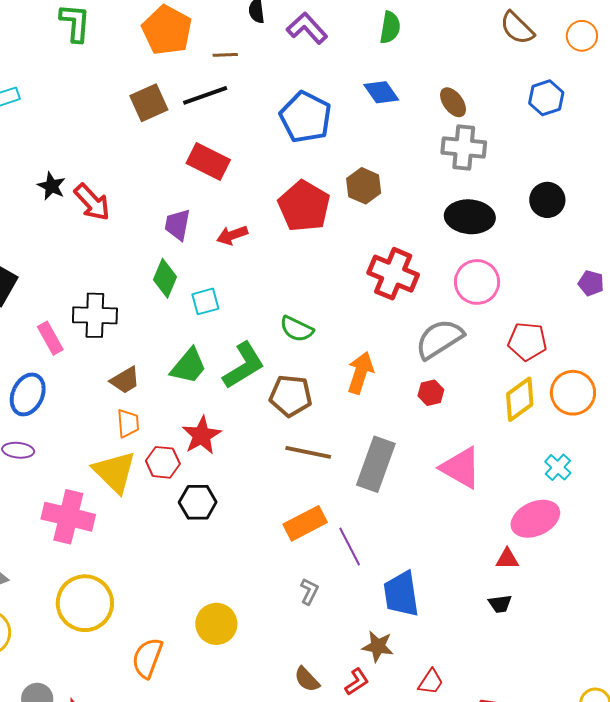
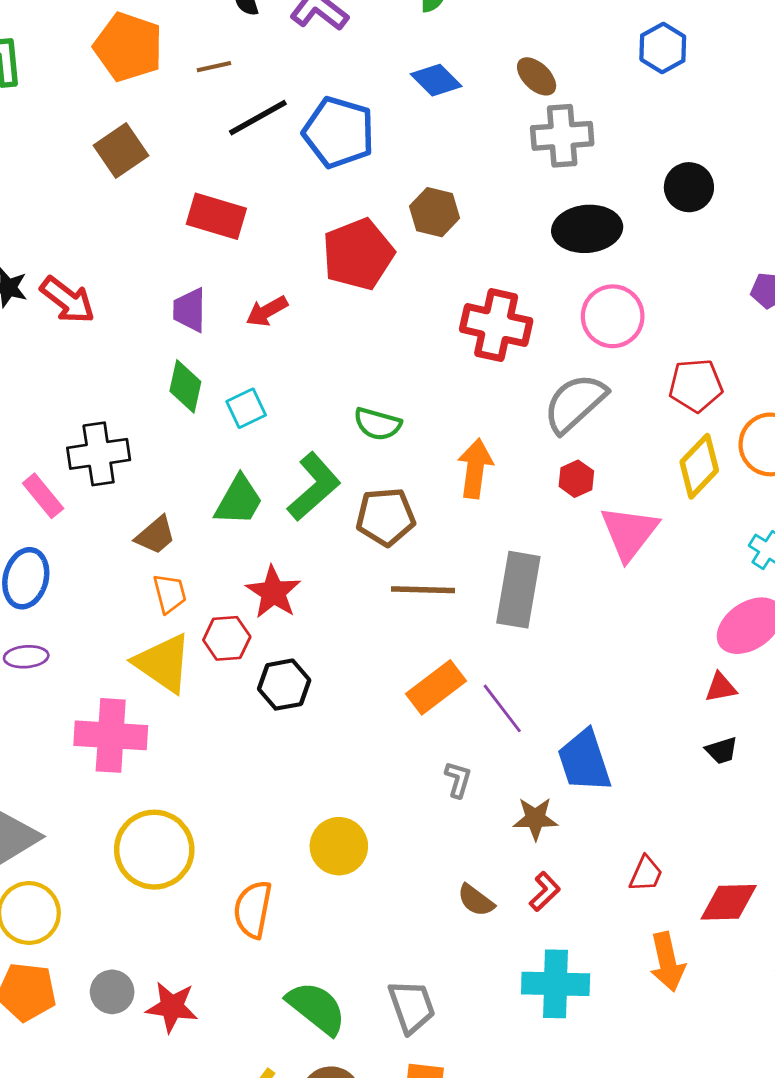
black line: (205, 95) -> (258, 118), moved
red pentagon: (304, 206) -> (358, 254), turned 30
pink triangle: (461, 468) -> (629, 533), moved, turned 48
brown star: (378, 646) -> (535, 819), moved

